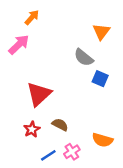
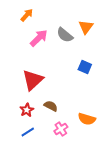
pink arrow: (19, 45) -> (39, 38), moved
gray semicircle: (84, 57) -> (65, 35), moved
blue line: (48, 155) -> (28, 132), moved

